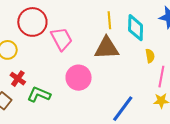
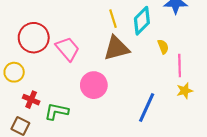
cyan diamond: (136, 28) -> (142, 21), turned 56

